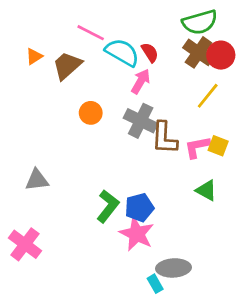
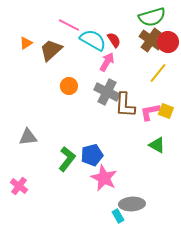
green L-shape: (108, 206) -> (67, 159), moved
blue pentagon: (139, 208) -> (92, 155), moved
pink cross: (25, 244) -> (19, 186), size x0.7

